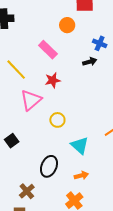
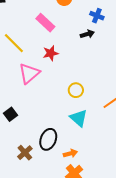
yellow circle: (57, 120) -> (76, 90), moved
orange arrow: (81, 176) -> (70, 153), moved
brown cross: (27, 191) -> (25, 153), moved

